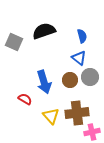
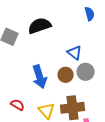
blue semicircle: (82, 36) -> (90, 14), moved
red semicircle: (25, 99) -> (18, 105), moved

